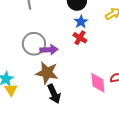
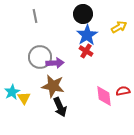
blue star: (81, 22) -> (87, 35), size x1.5
yellow triangle: (11, 90) -> (24, 98), moved

